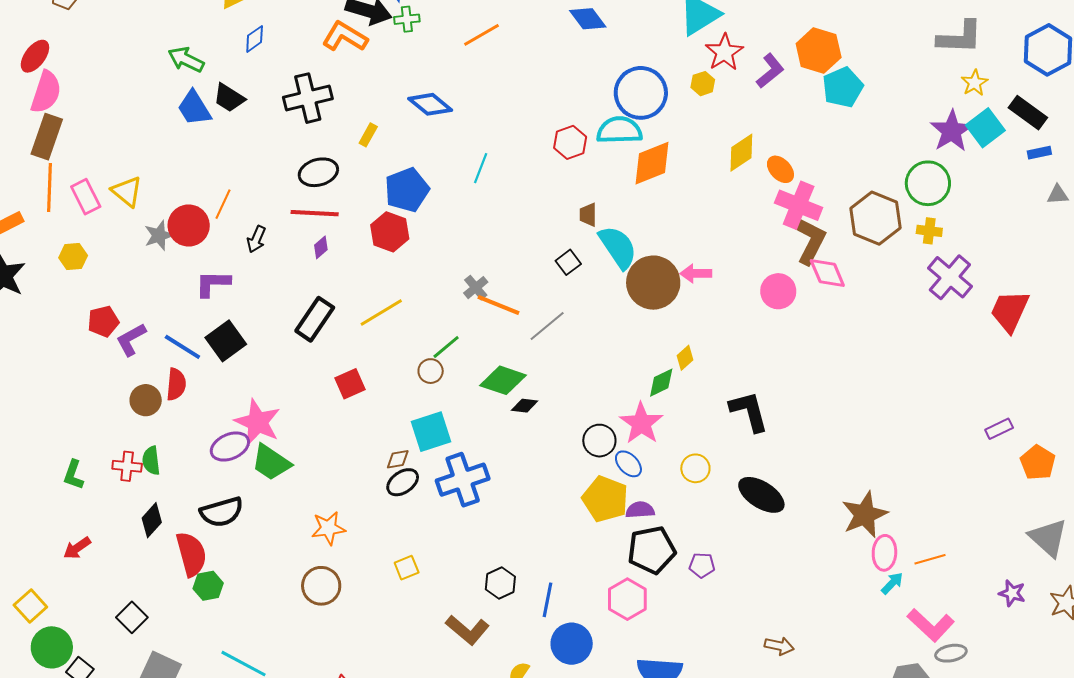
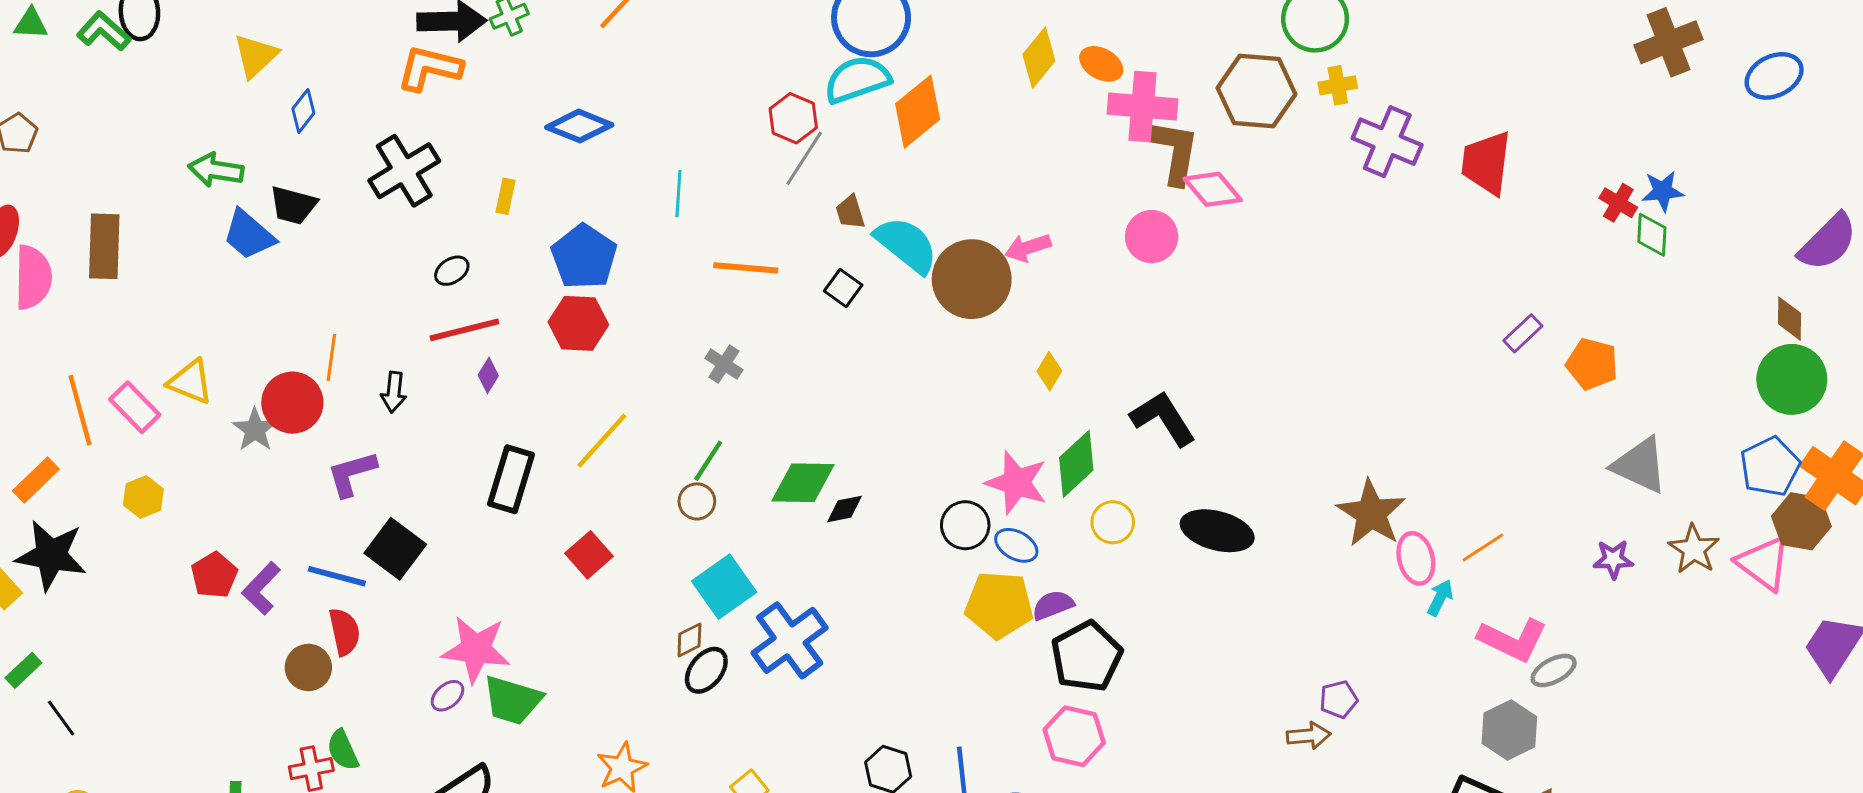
brown rectangle: (47, 137) -> (104, 246), moved
black ellipse: (318, 172) -> (452, 271), size x0.6
orange line: (499, 305) -> (746, 268), moved
gray line: (547, 326) -> (804, 158), moved
green diamond: (661, 383) -> (1076, 464), moved, size x1.4
purple ellipse: (230, 447) -> (447, 696), size x0.6
purple pentagon: (702, 565) -> (1339, 699), moved

